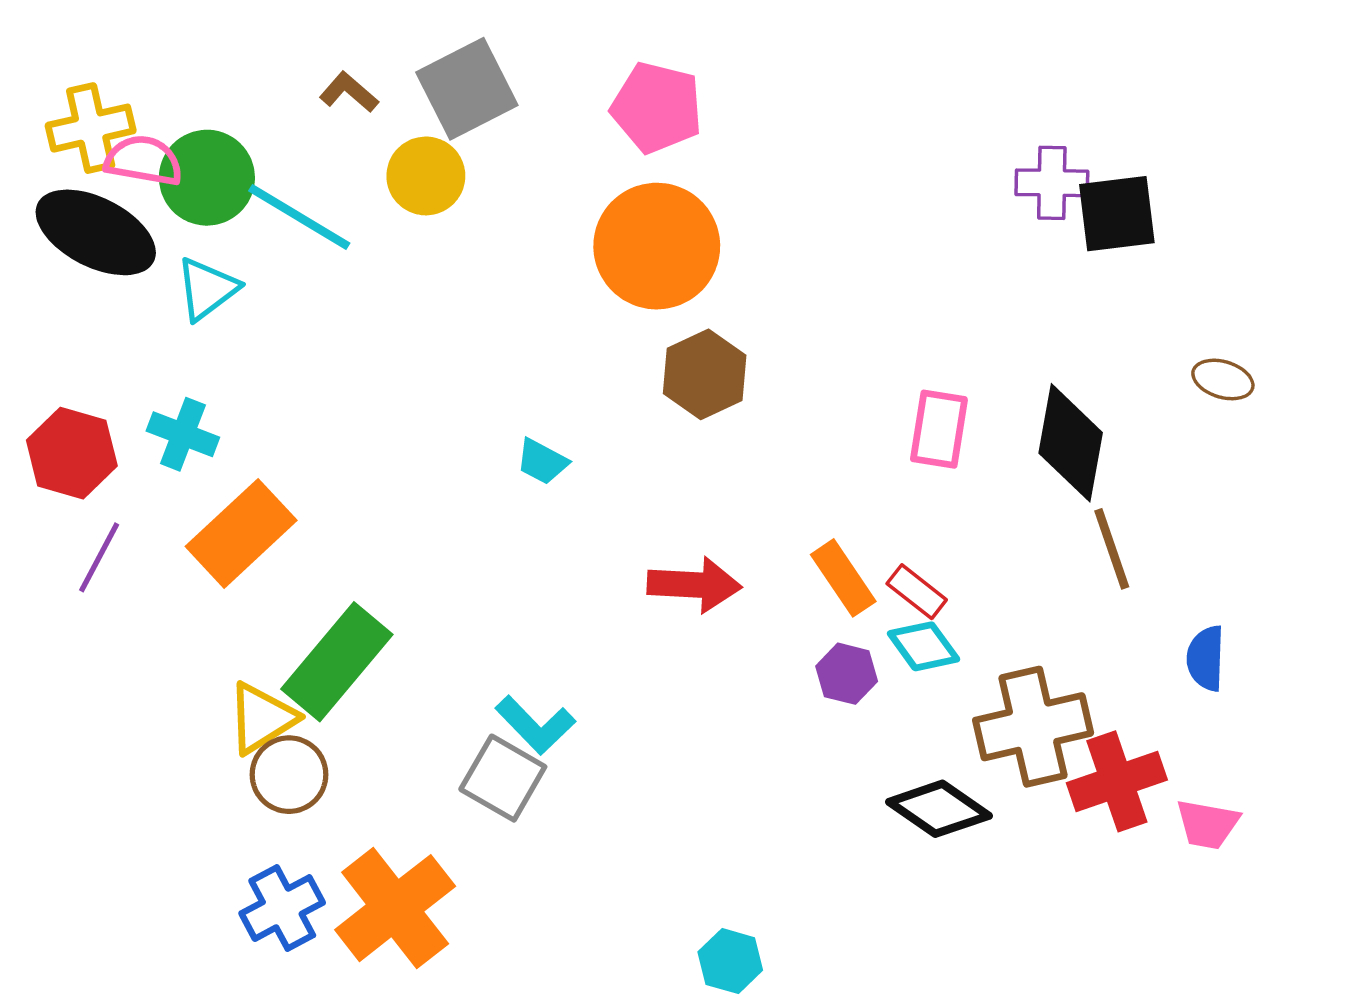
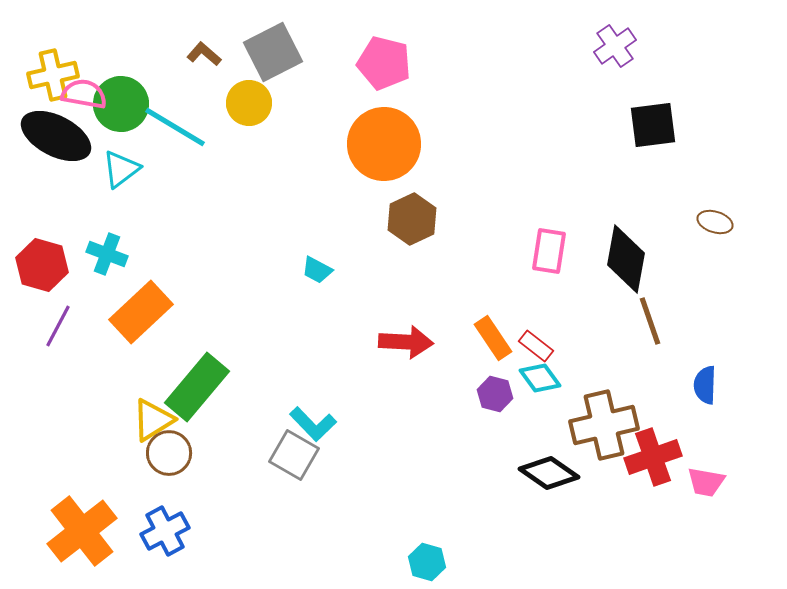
purple cross: (1052, 183) -> (615, 46), moved, turned -36
orange cross: (395, 908) -> (82, 531), moved

